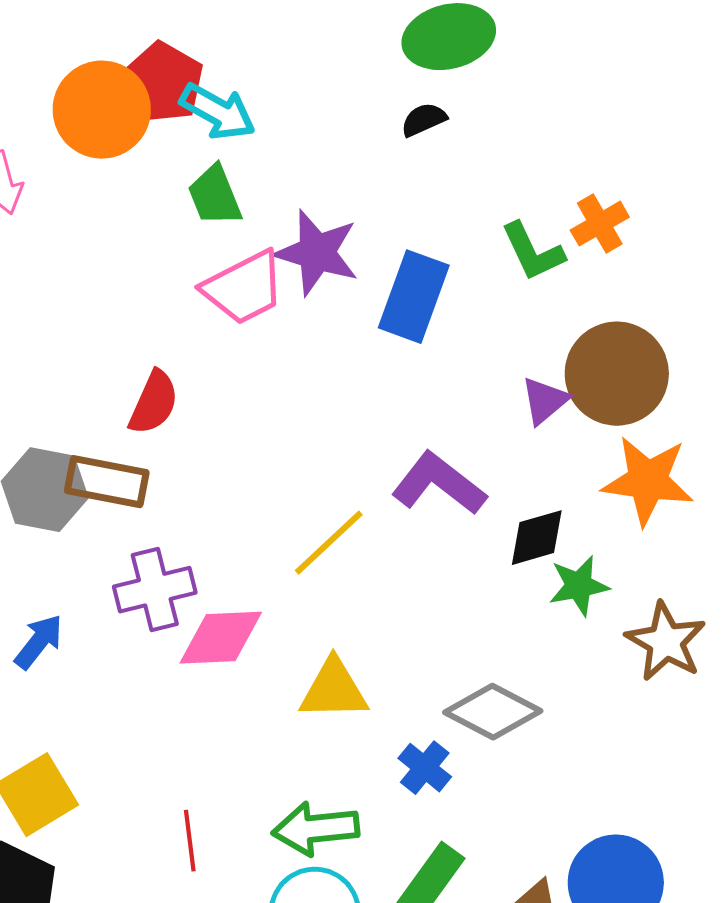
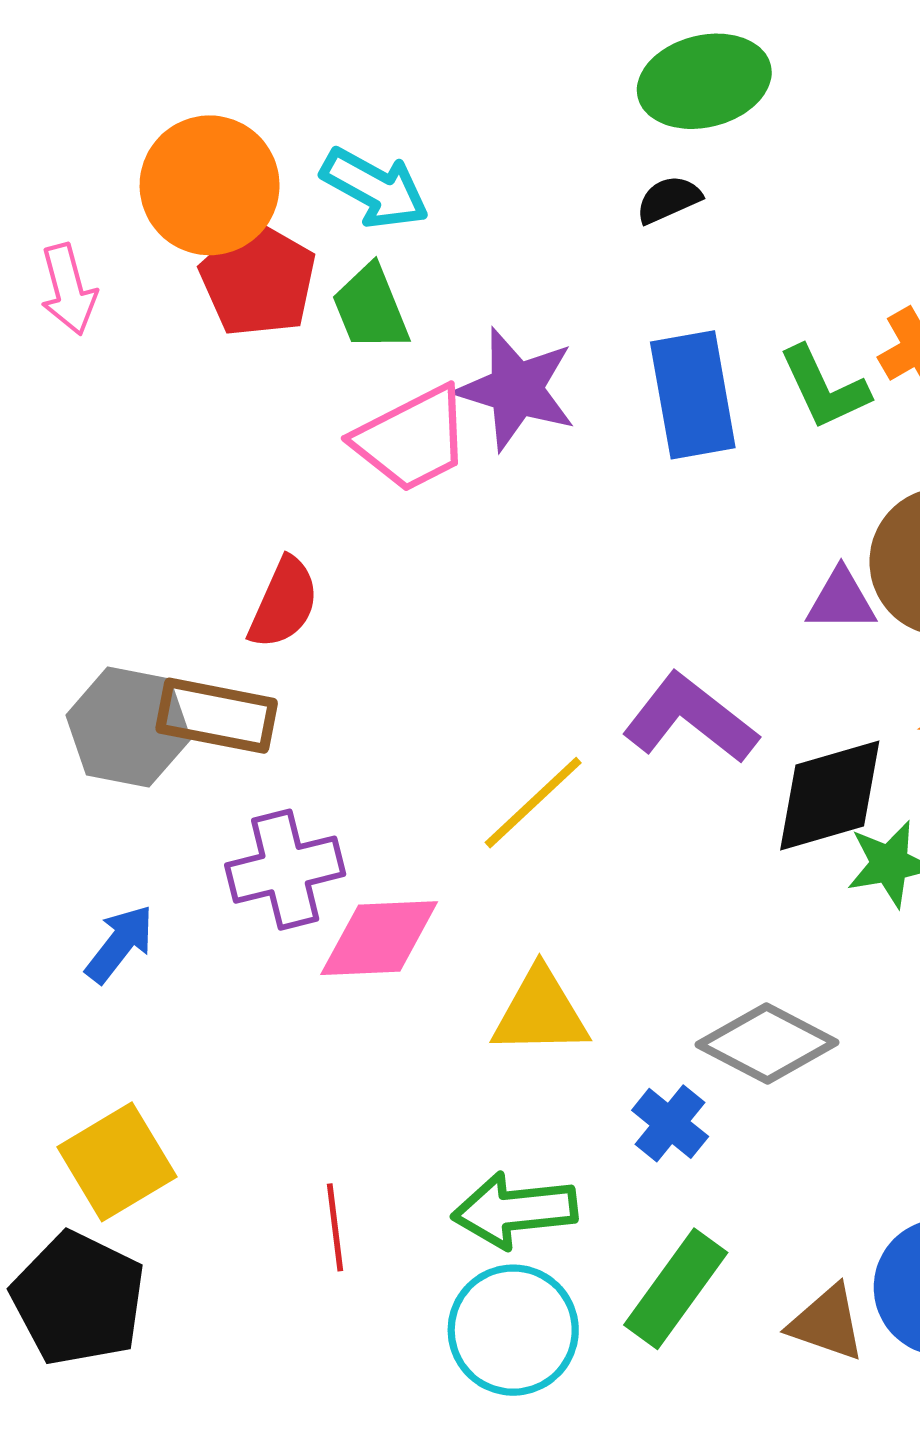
red pentagon: (163, 83) -> (258, 279), moved
blue rectangle: (414, 297) -> (693, 395), moved, turned -30
purple triangle: (545, 401) -> (841, 600), turned 40
black diamond: (537, 538) -> (830, 795), size x1.4

